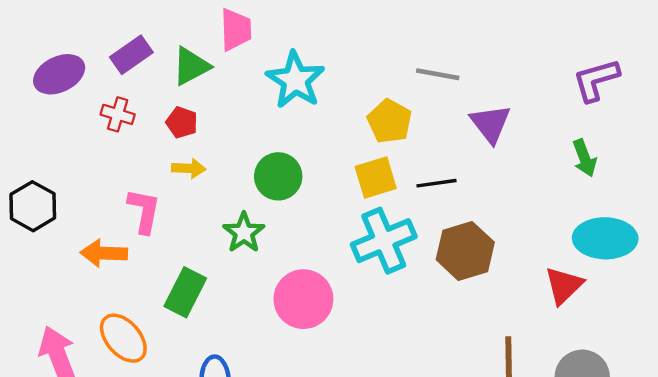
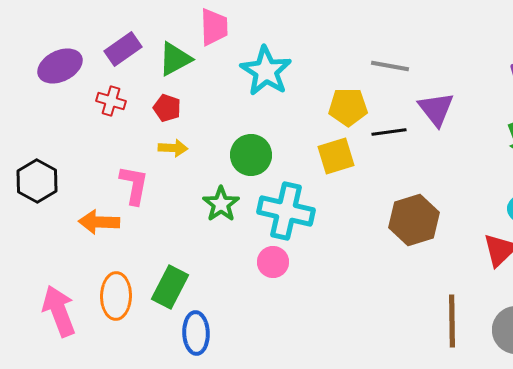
yellow pentagon: (389, 121) -> (348, 107), turned -30
black line: (437, 183) -> (389, 132), moved
cyan cross: (384, 241) -> (286, 211), moved, turned 36
green rectangle: (185, 292) -> (170, 287), moved
pink circle: (303, 299) -> (273, 262), size x0.6
orange ellipse: (123, 338) -> (116, 296), turned 42

